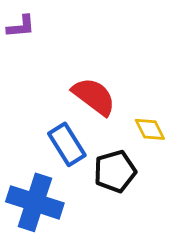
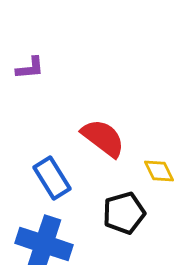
blue rectangle: (67, 144) -> (52, 178), moved

